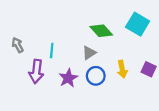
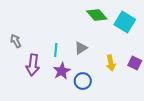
green diamond: (101, 31) -> (97, 15), moved
cyan line: (52, 51) -> (56, 50), moved
blue circle: (96, 76) -> (83, 81), moved

